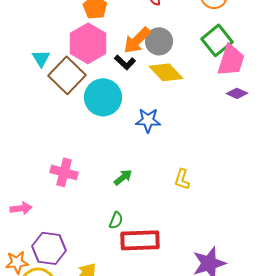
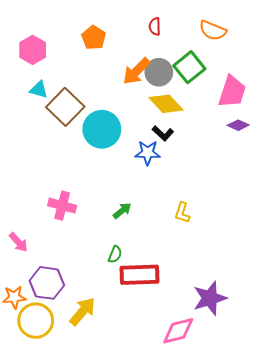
green square: (217, 40) -> (189, 67), moved
pink hexagon: (88, 43) -> (33, 50), moved, size x0.7
cyan triangle: (41, 58) -> (39, 90), turned -42
black L-shape: (125, 62) -> (163, 133), moved
pink arrow: (21, 208) -> (18, 242), turned 55

